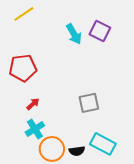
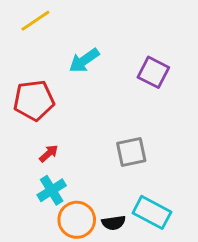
purple square: (100, 31) -> (153, 72), moved
cyan arrow: (74, 34) -> (84, 60), moved, turned 85

